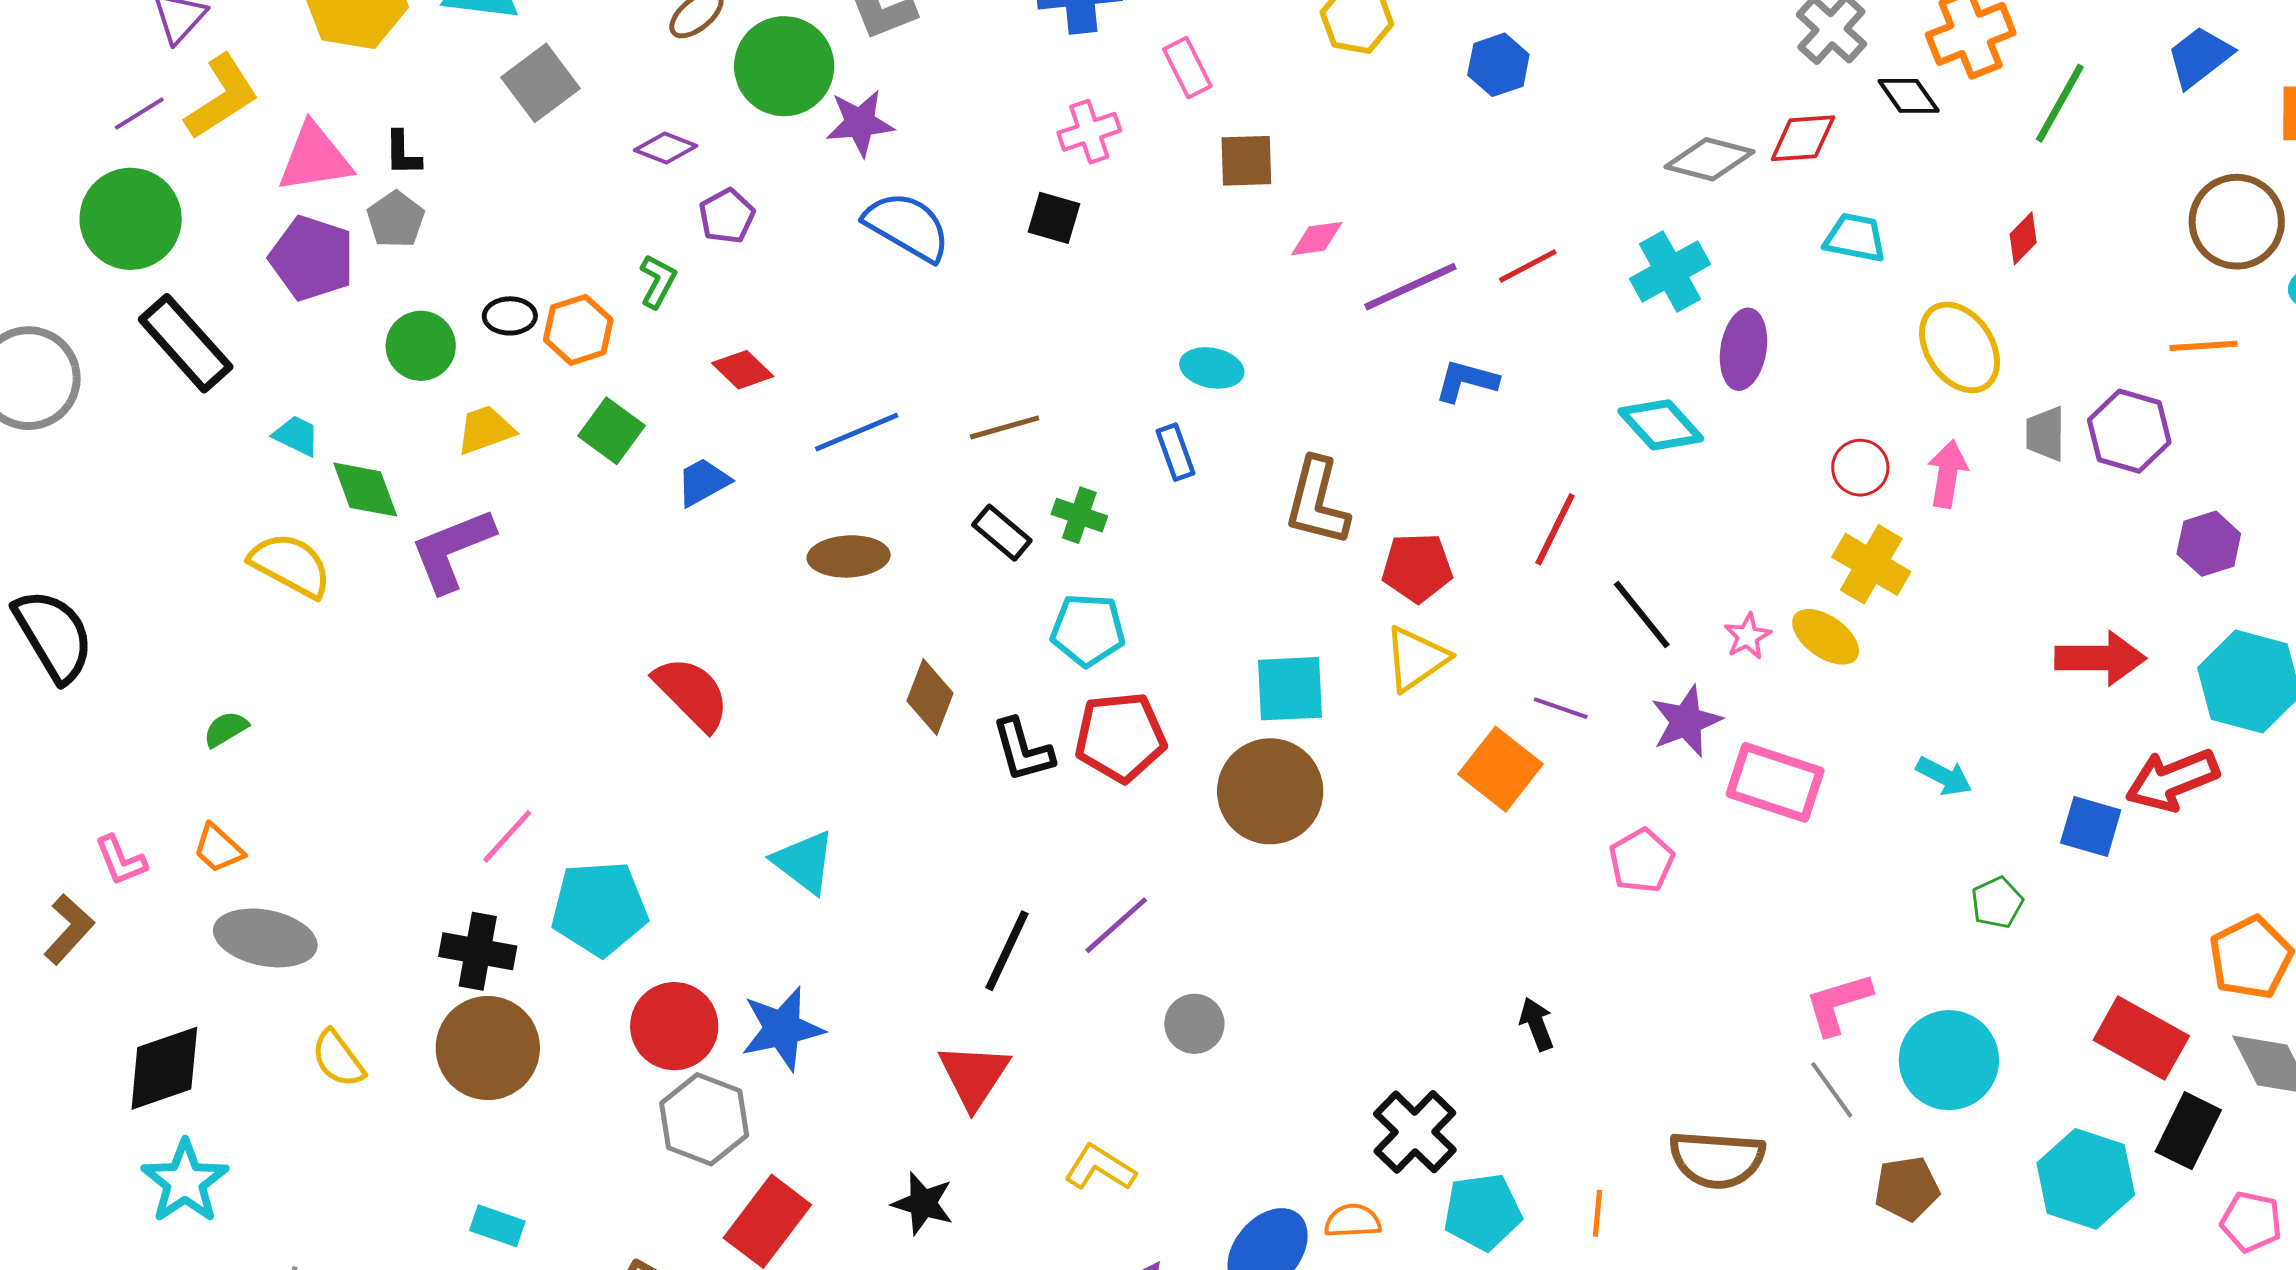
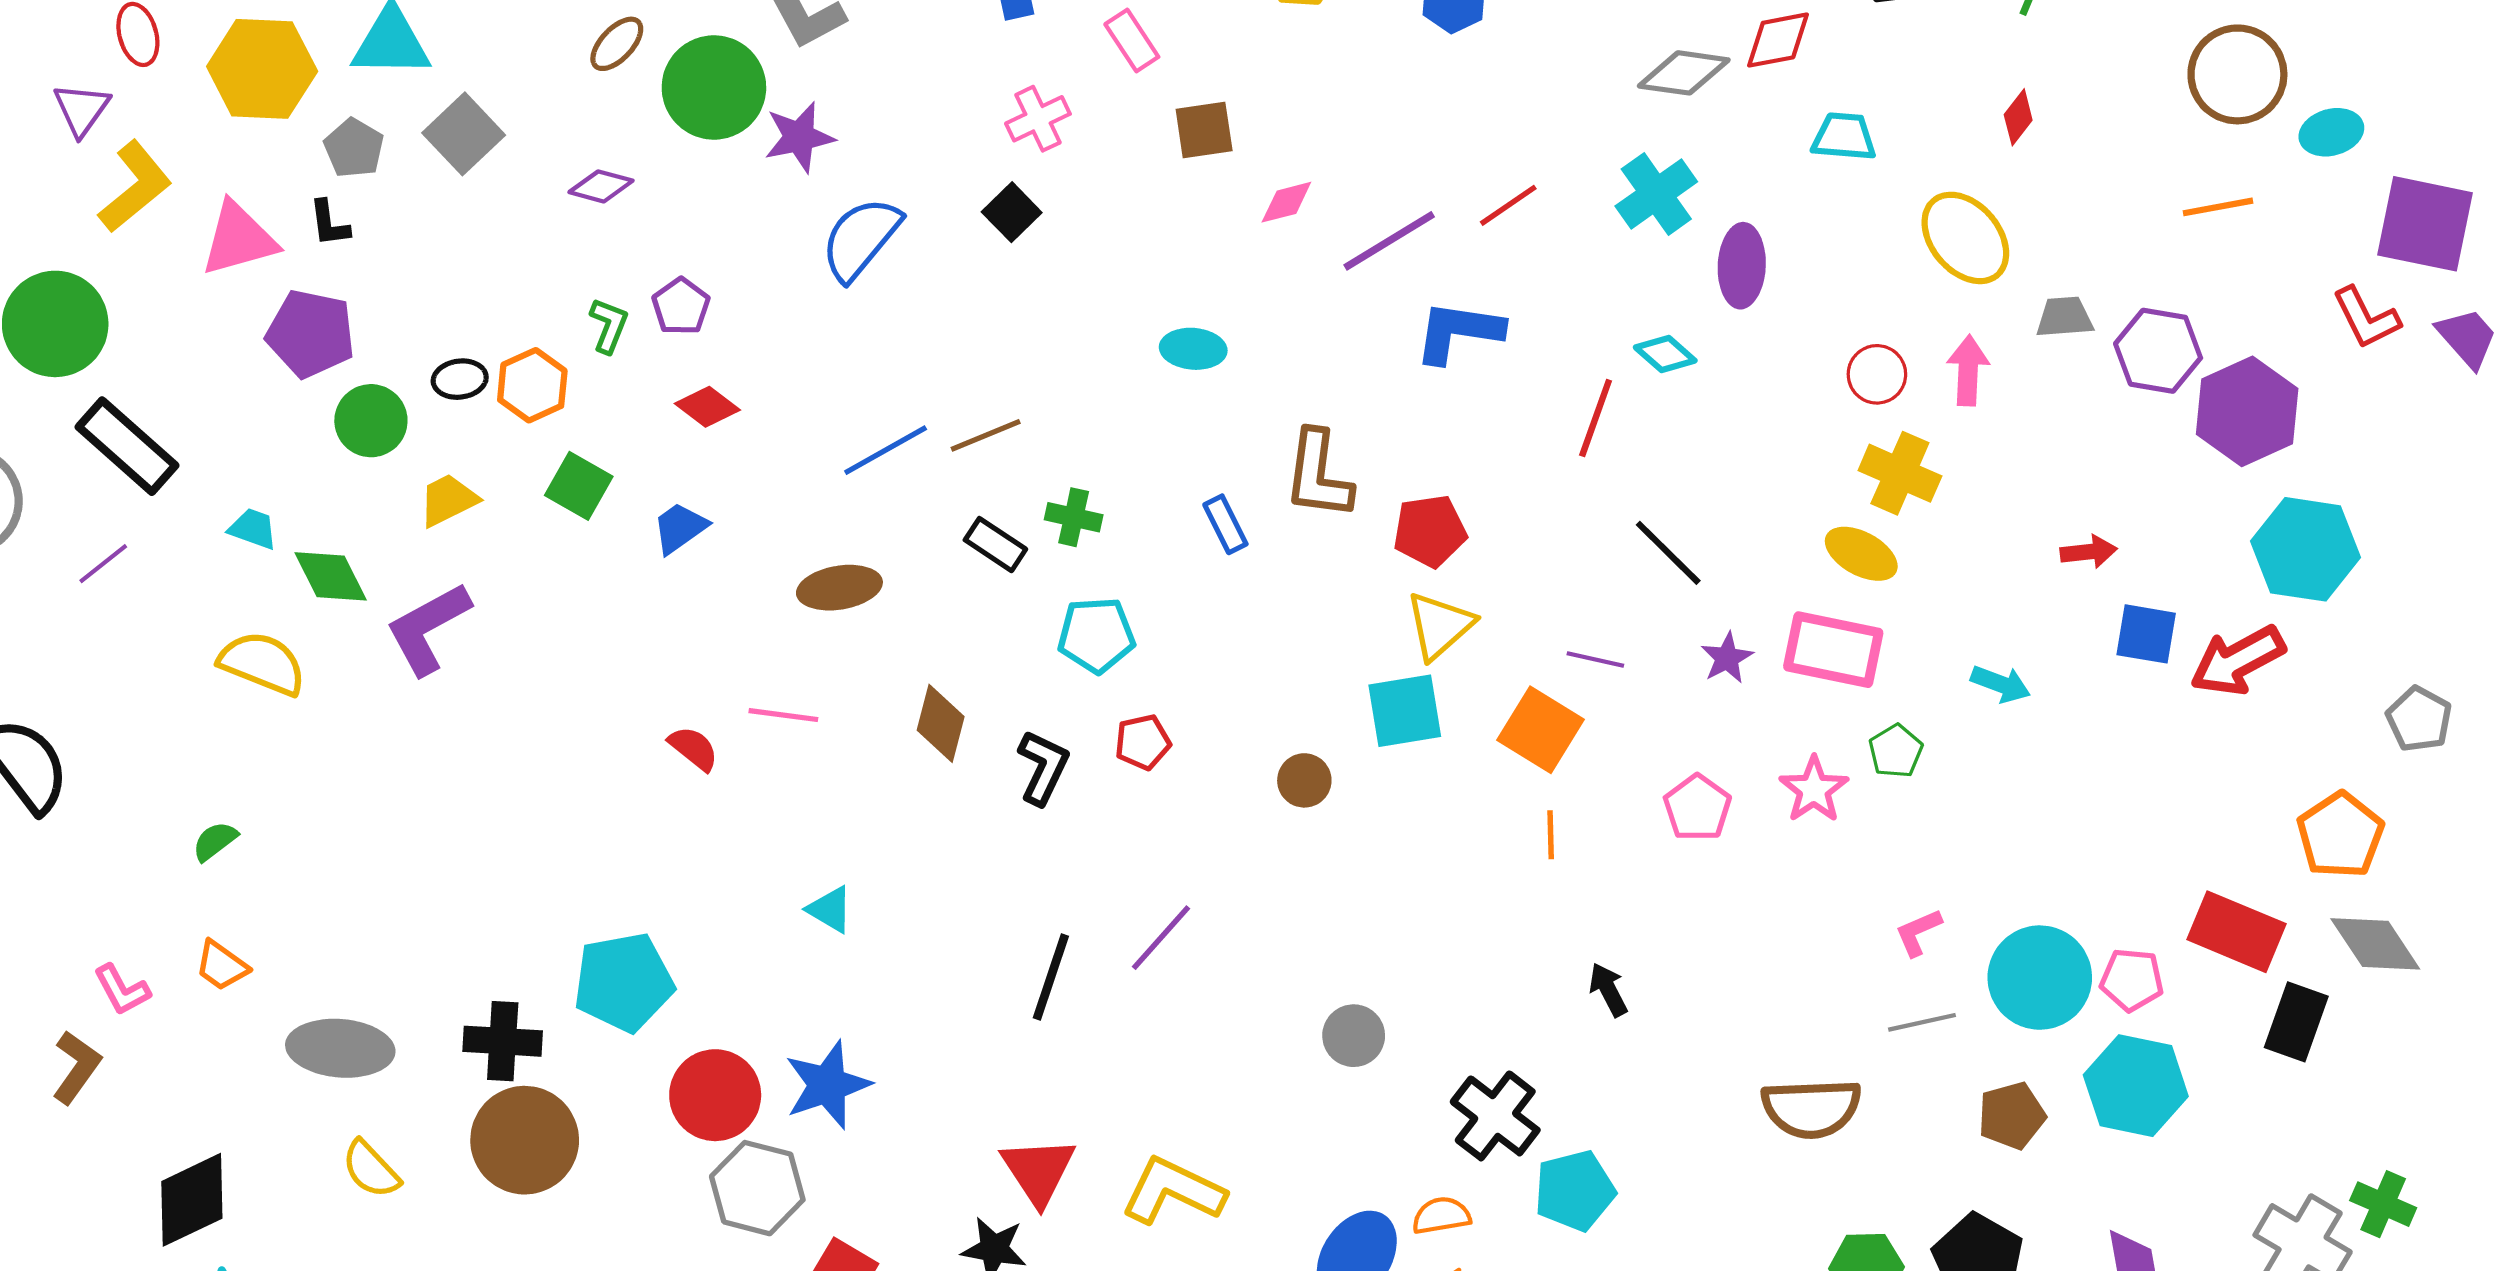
purple line: (139, 113) -> (103, 564), moved
purple pentagon: (727, 216) -> (681, 306), moved
black square: (1054, 218) -> (1012, 212), turned 36
gray pentagon: (396, 219) -> (354, 148), moved
blue semicircle: (907, 226) -> (861, 239), turned -74
purple pentagon: (312, 258) -> (311, 334), moved
blue L-shape: (1466, 381) -> (1458, 332), size x1.4
cyan diamond: (1661, 425) -> (1665, 354), size x0.7
purple hexagon: (2129, 431) -> (2158, 351), moved
blue line: (857, 432) -> (886, 450), moved
gray trapezoid: (2045, 434) -> (2065, 317), turned 92
blue rectangle: (1175, 452) -> (1225, 524), moved
red line: (1555, 529) -> (1596, 418), moved
purple hexagon: (2209, 544) -> (2247, 411), size x1.6
pink star: (1748, 636) -> (1814, 790), moved, size x1.4
red arrow: (2100, 658) -> (2089, 552), moved, size x0.6
cyan square: (1290, 689) -> (1405, 711), moved
red semicircle: (692, 693) -> (693, 748), size x0.6
purple star: (1686, 721) -> (1727, 658), size x0.7
red pentagon: (1120, 737) -> (1143, 742), size x0.6
black L-shape: (1023, 750) -> (1043, 767), turned -132
pink rectangle: (1775, 782) -> (1833, 650), moved
brown circle: (1270, 791) -> (1304, 780), size x0.5
blue square: (2091, 827) -> (2146, 634), moved
pink line: (507, 836) -> (783, 715), moved, turned 62
cyan triangle: (804, 862) -> (830, 910), size x0.7
green pentagon: (1997, 903) -> (1896, 751), moved
gray ellipse: (265, 938) -> (340, 1048), moved
pink L-shape: (1838, 1004) -> (1918, 932), size x0.7
gray circle: (1194, 1024) -> (1354, 1036), moved
red triangle: (974, 1076) -> (1038, 1171), moved
gray line: (1832, 1090) -> (1922, 1022), turned -60
yellow L-shape: (1100, 1168) -> (1173, 1191), size x1.4
cyan hexagon: (2086, 1179) -> (2136, 1086), moved
orange line: (1598, 1213) -> (1551, 835), moved
pink pentagon: (2251, 1222) -> (2132, 980), moved

